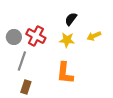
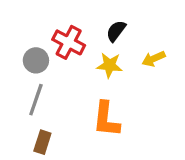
red cross: (36, 36) -> (69, 42), moved
gray circle: (14, 37) -> (36, 60), moved

